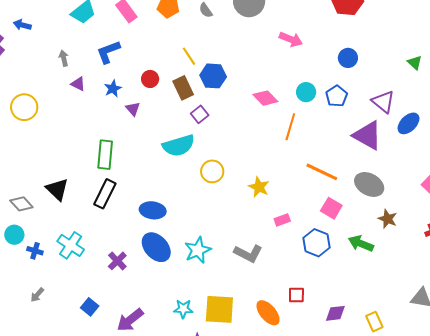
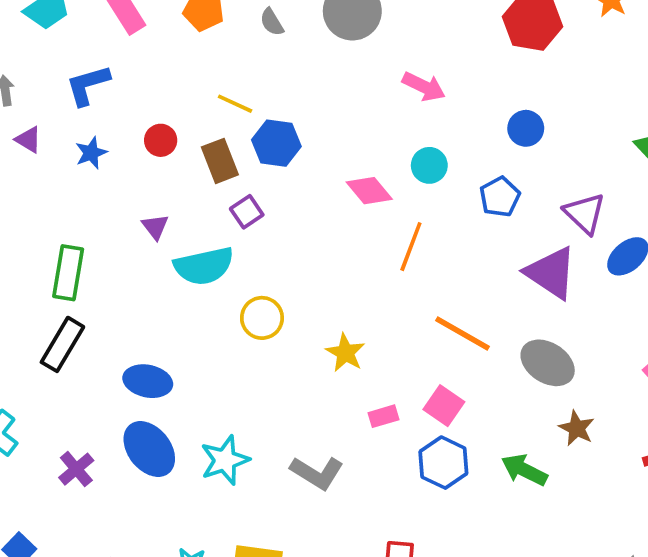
yellow line: (189, 56) -> (235, 104), turned -36
cyan circle: (306, 92) -> (429, 165), moved
purple triangle: (133, 109) -> (155, 227), moved
pink square: (331, 208) -> (444, 406), moved

